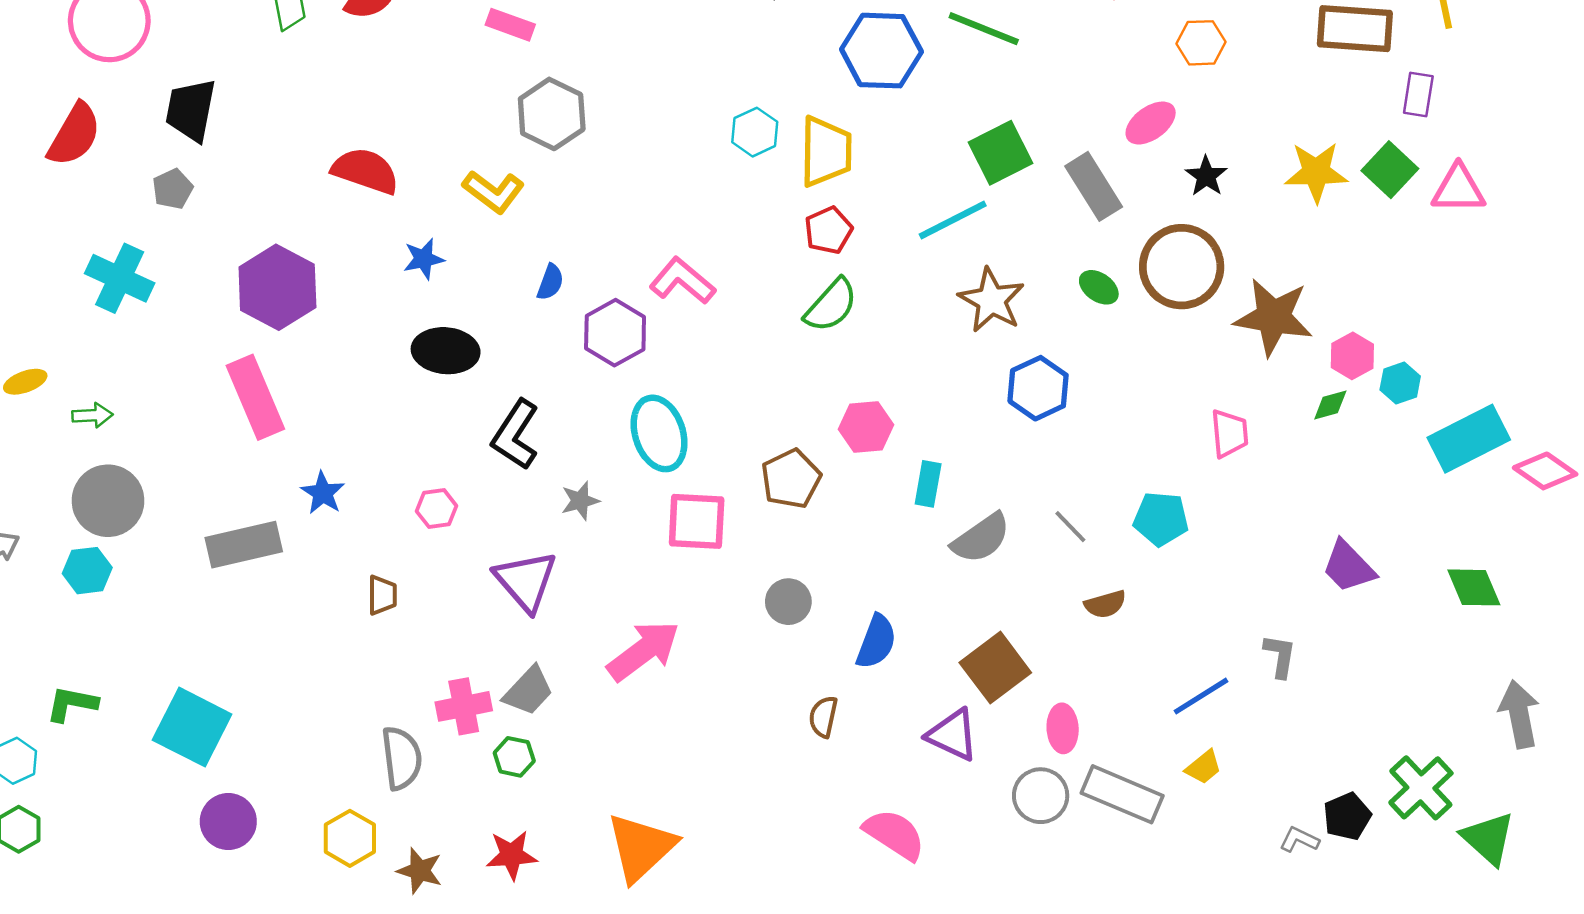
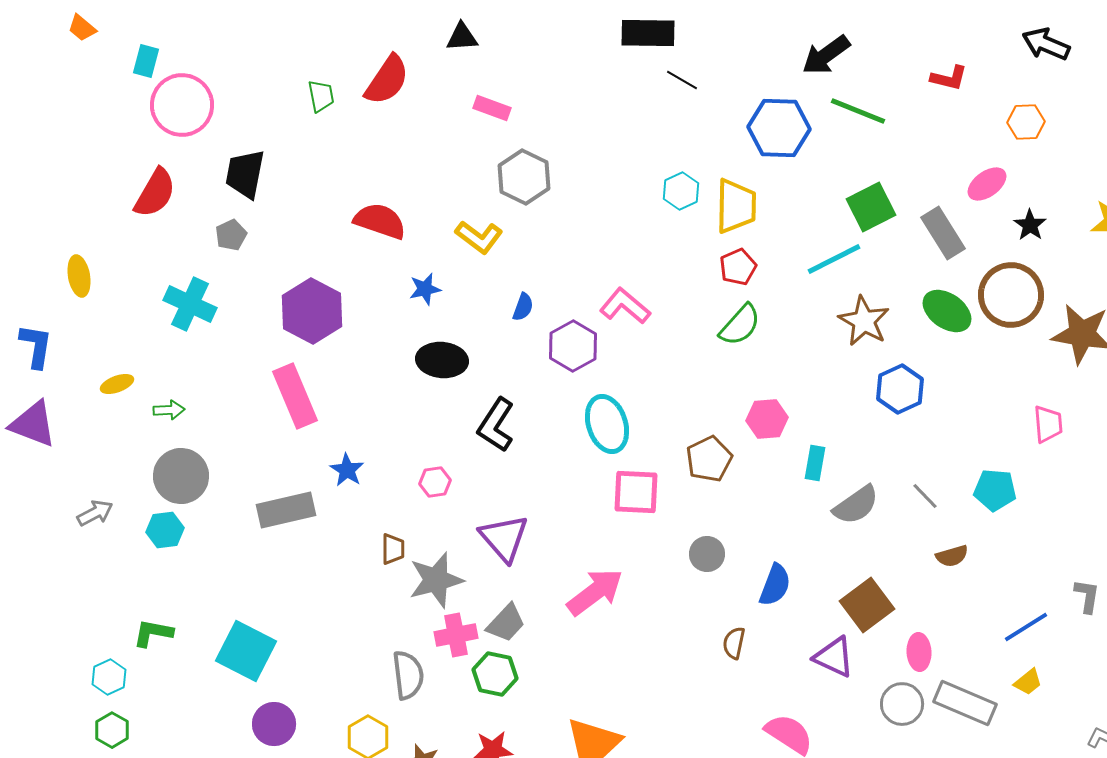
green ellipse: (1099, 287) -> (947, 311), size x1.6
gray star: (580, 501) -> (436, 580), moved, size x1.8
green hexagon: (514, 757) -> (495, 674), size x1.4

